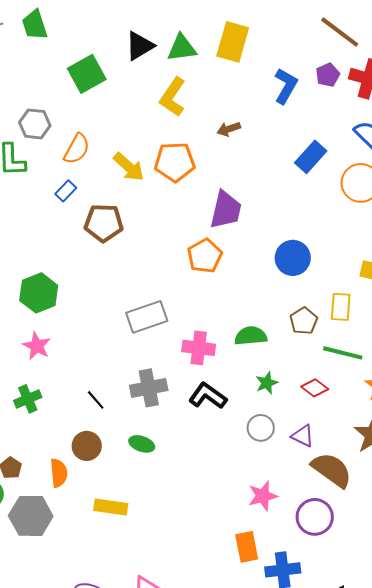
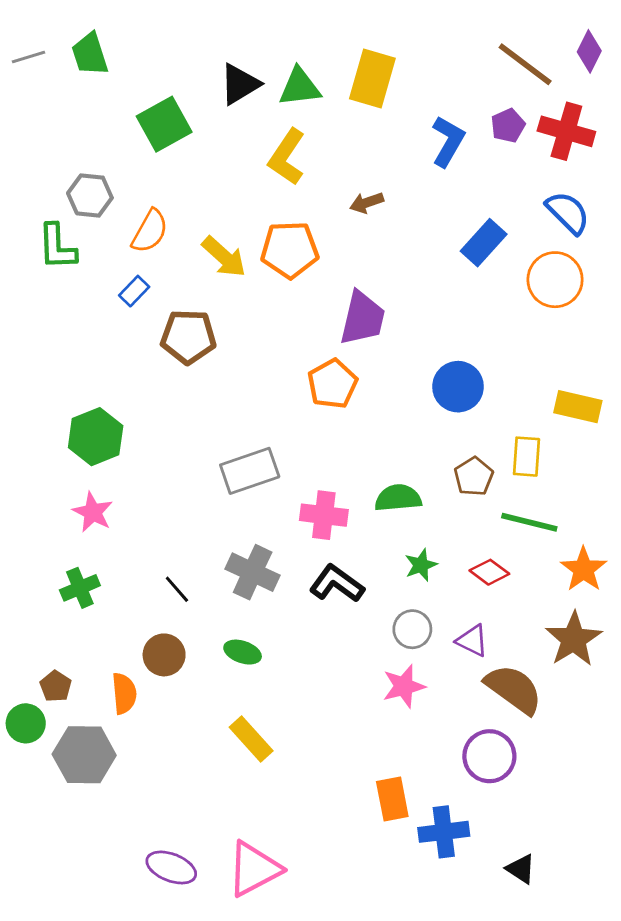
gray cross: (149, 388) -> (253, 572), turned 36
pink star: (263, 496) -> (404, 686), moved
yellow rectangle: (111, 507) -> (251, 739), moved, turned 40

